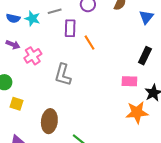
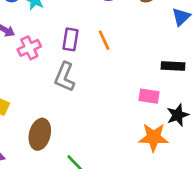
purple rectangle: (70, 28) -> (70, 39), moved
black rectangle: (145, 56) -> (173, 66), turned 60

